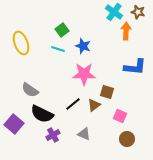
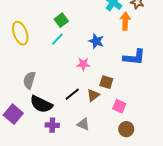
blue star: (83, 46) -> (96, 41), moved
cyan line: (58, 49) -> (57, 39), turned -64
pink star: (84, 74) -> (83, 64), size x0.6
gray semicircle: (30, 90) -> (29, 80), turned 72
purple cross: (53, 135) -> (52, 125), turned 32

